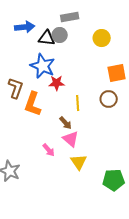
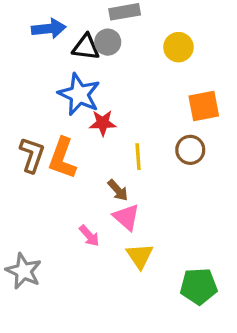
brown L-shape: (16, 88) -> (32, 155), moved

